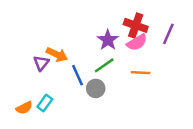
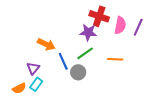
red cross: (136, 25) -> (99, 16), moved
purple star: (108, 40) -> (88, 32), turned -30
pink semicircle: (137, 42) -> (120, 25), moved, turned -48
purple triangle: (41, 63) -> (33, 68), moved

